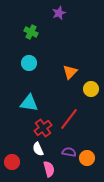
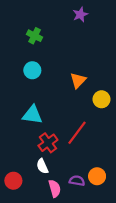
purple star: (59, 13) -> (80, 14), moved
purple semicircle: (69, 152) -> (77, 181), moved

